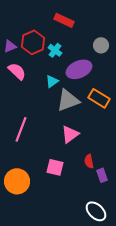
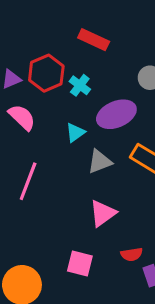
gray triangle: (68, 100) -> (100, 161), size x0.7
pink line: (21, 129) -> (28, 181), moved
red semicircle: (89, 161) -> (132, 254), turned -88

